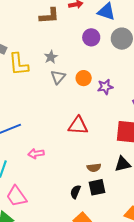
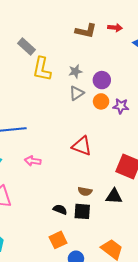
purple circle: (91, 37) -> (102, 80), moved
purple star: (105, 87) -> (121, 106), moved
black semicircle: (75, 192) -> (60, 210), turned 72

